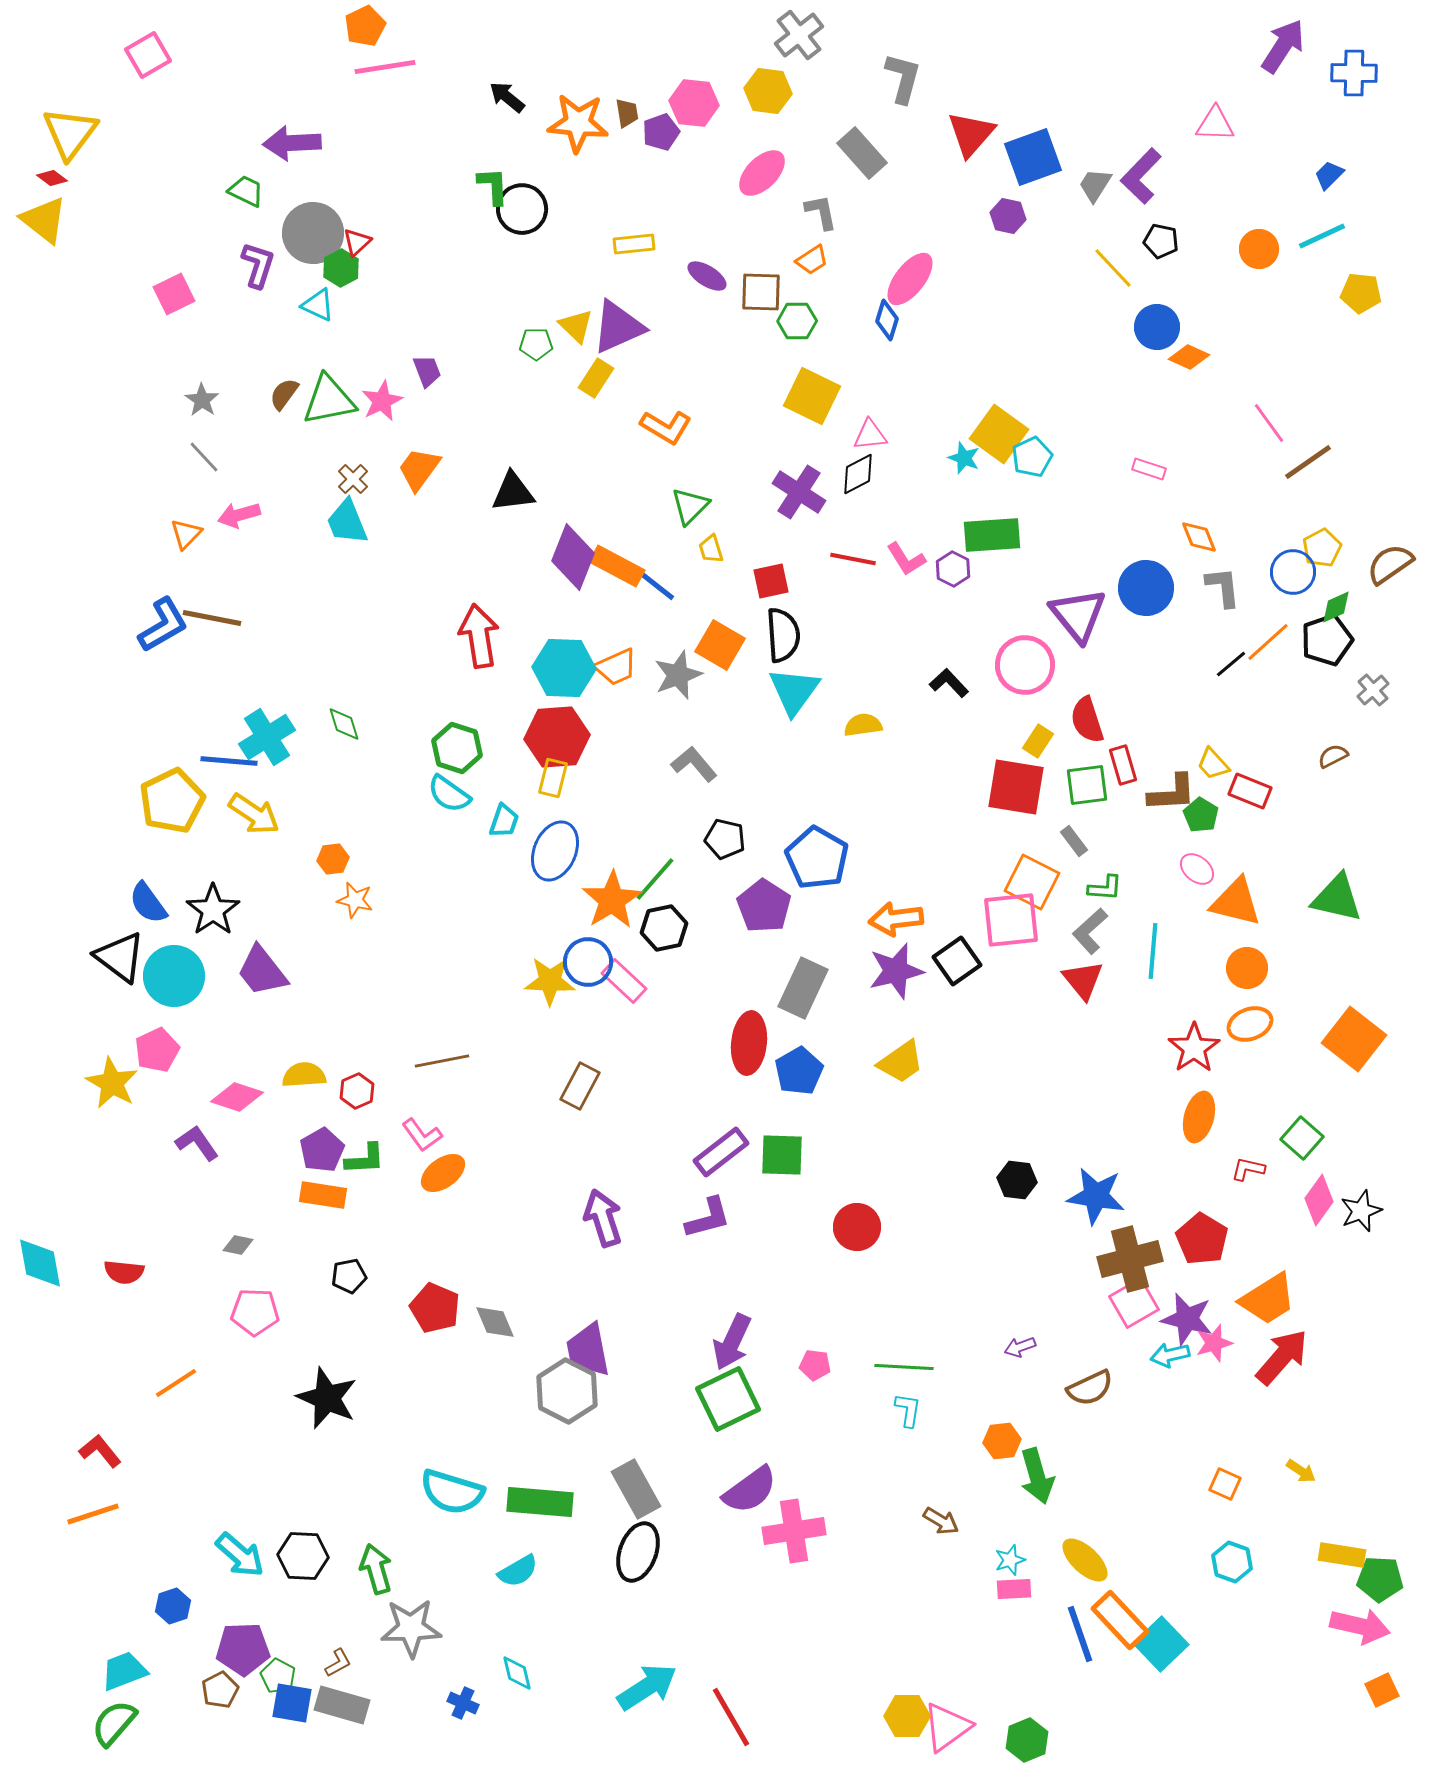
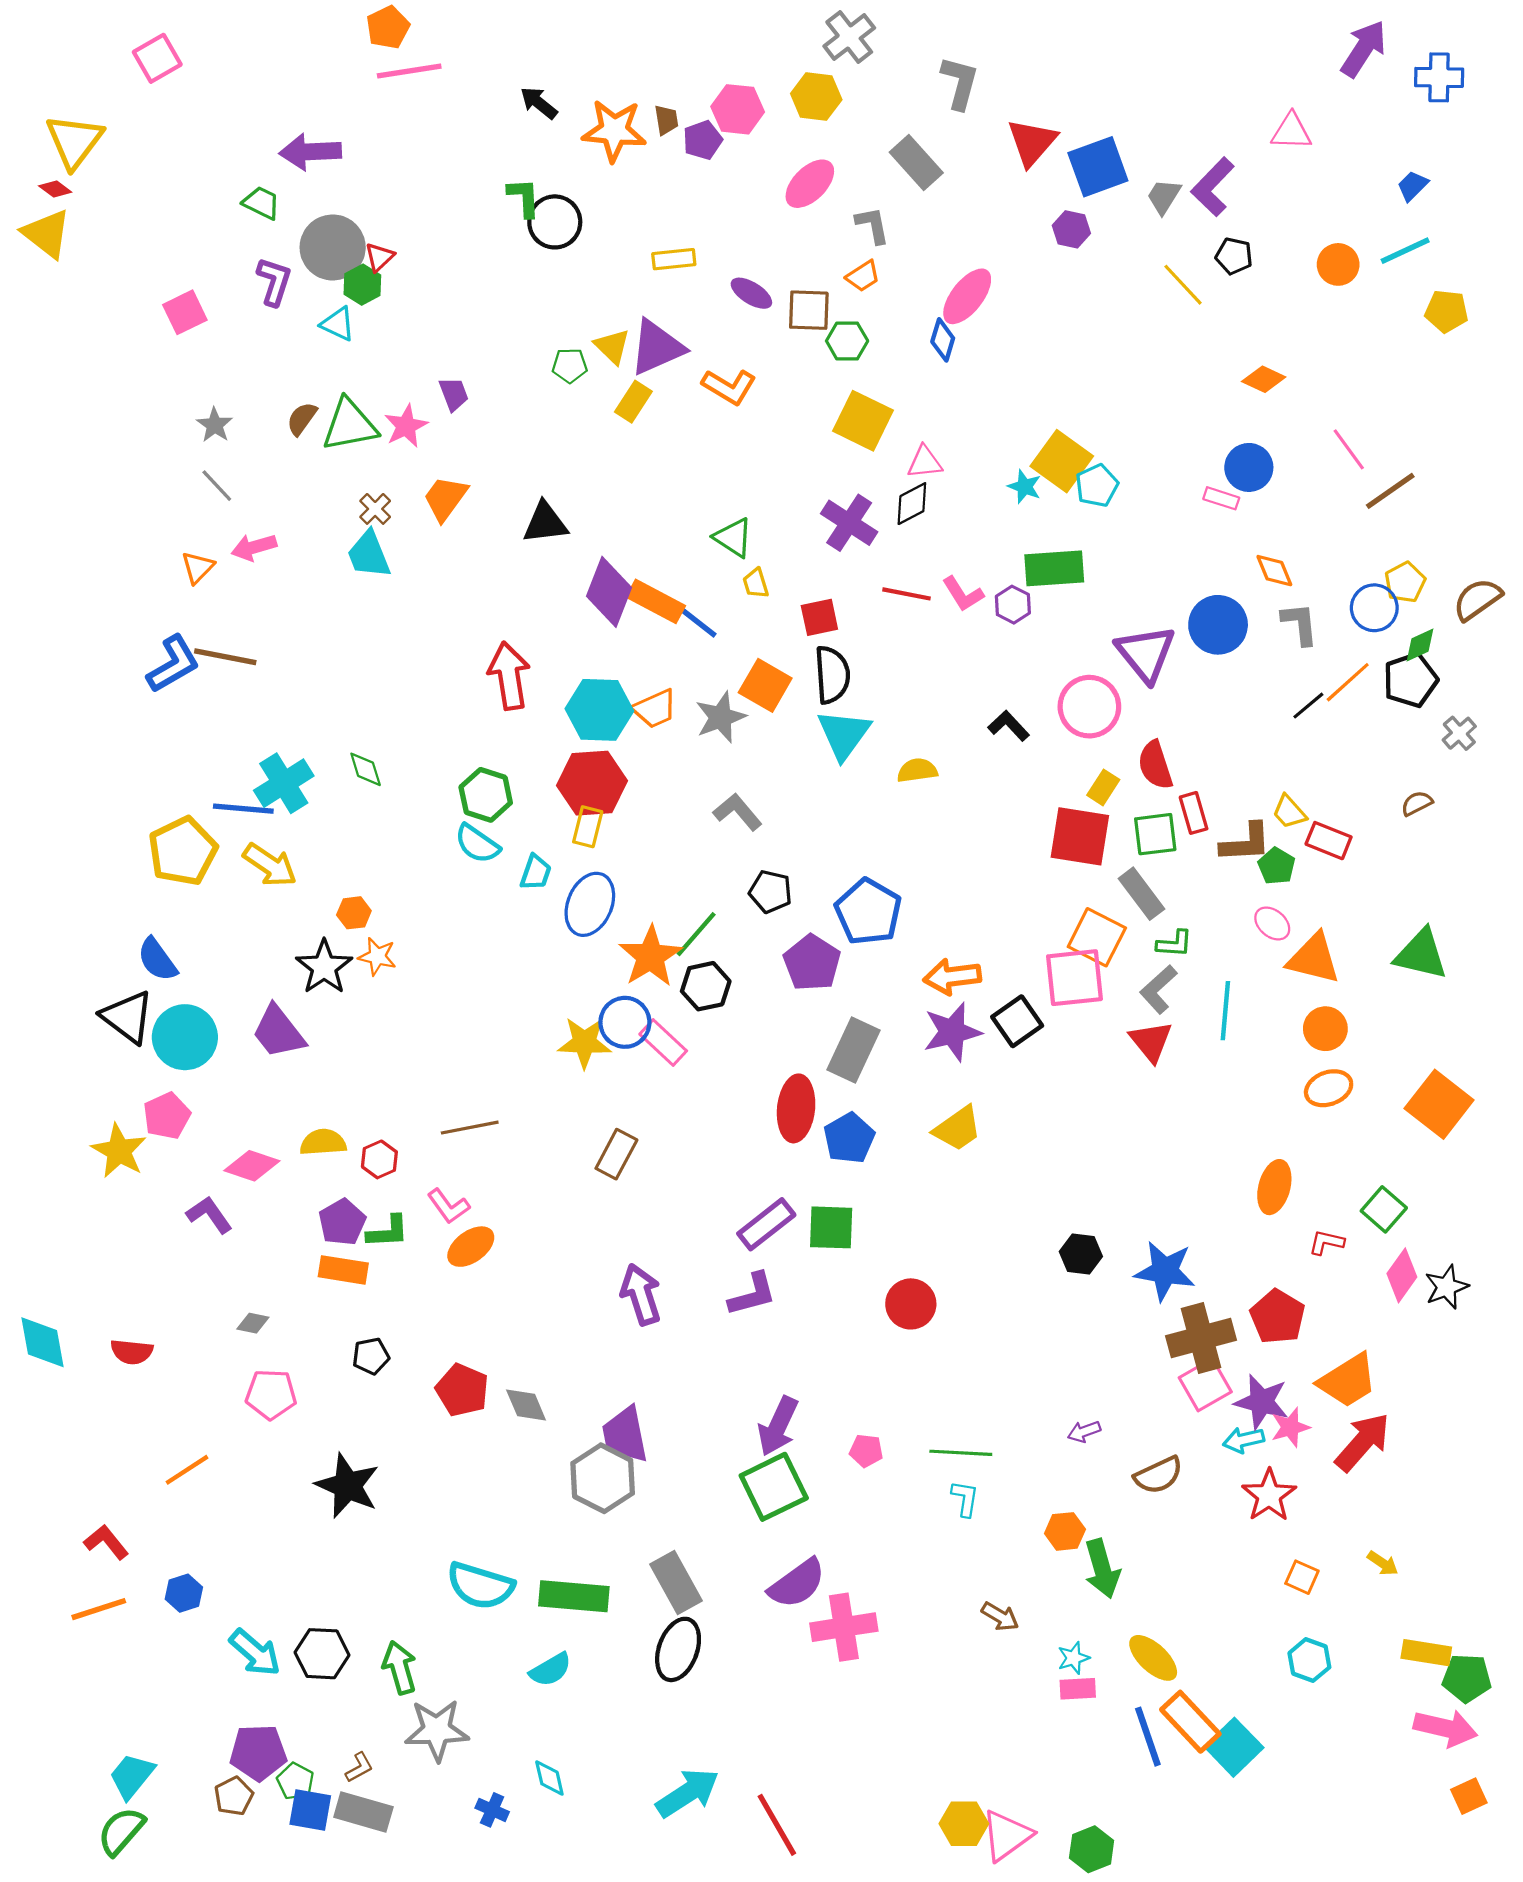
blue circle: (1157, 327) -> (1249, 467), moved
orange L-shape: (666, 427) -> (729, 387), moved
green triangle: (690, 506) -> (733, 538), turned -42
gray rectangle: (1074, 841) -> (1141, 894), size x1.6
black star: (213, 910) -> (324, 967), moved
red star: (1194, 1048) -> (1269, 1495), moved
blue hexagon: (173, 1606) -> (184, 1593), moved
cyan trapezoid: (124, 1671) -> (132, 1776), turned -30

